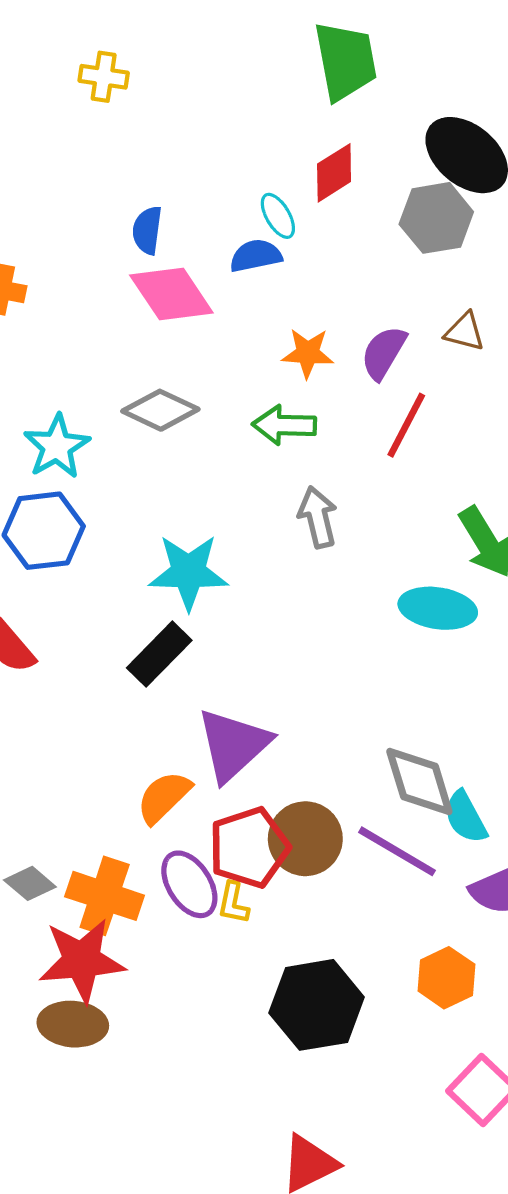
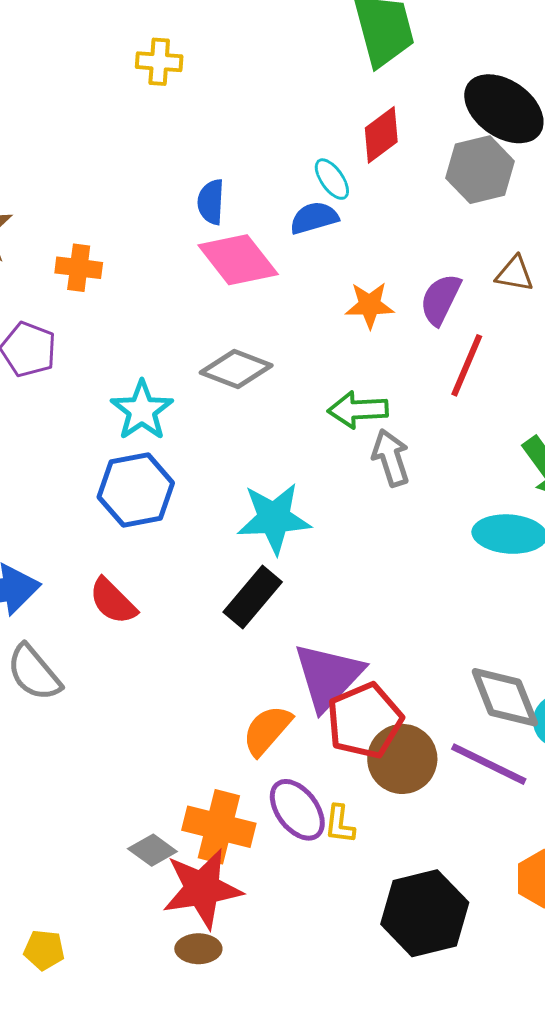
green arrow: (284, 425) -> (358, 410), moved
red pentagon: (249, 848) -> (365, 721), moved
gray diamond: (30, 883) -> (152, 850), moved
brown ellipse: (73, 1024) -> (198, 949), size x0.7

